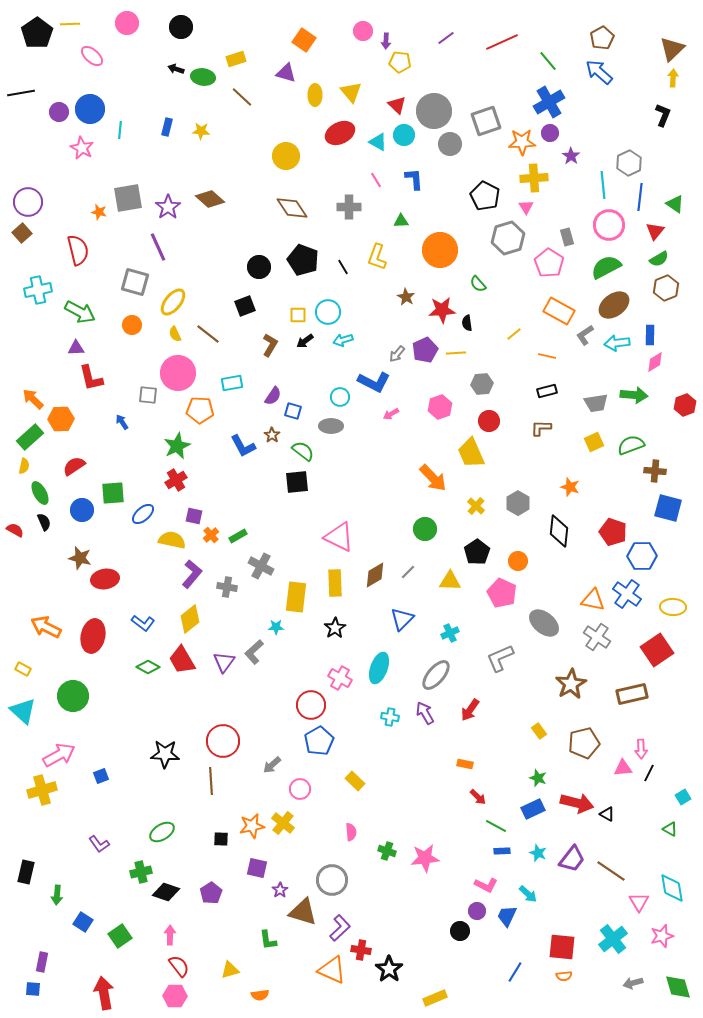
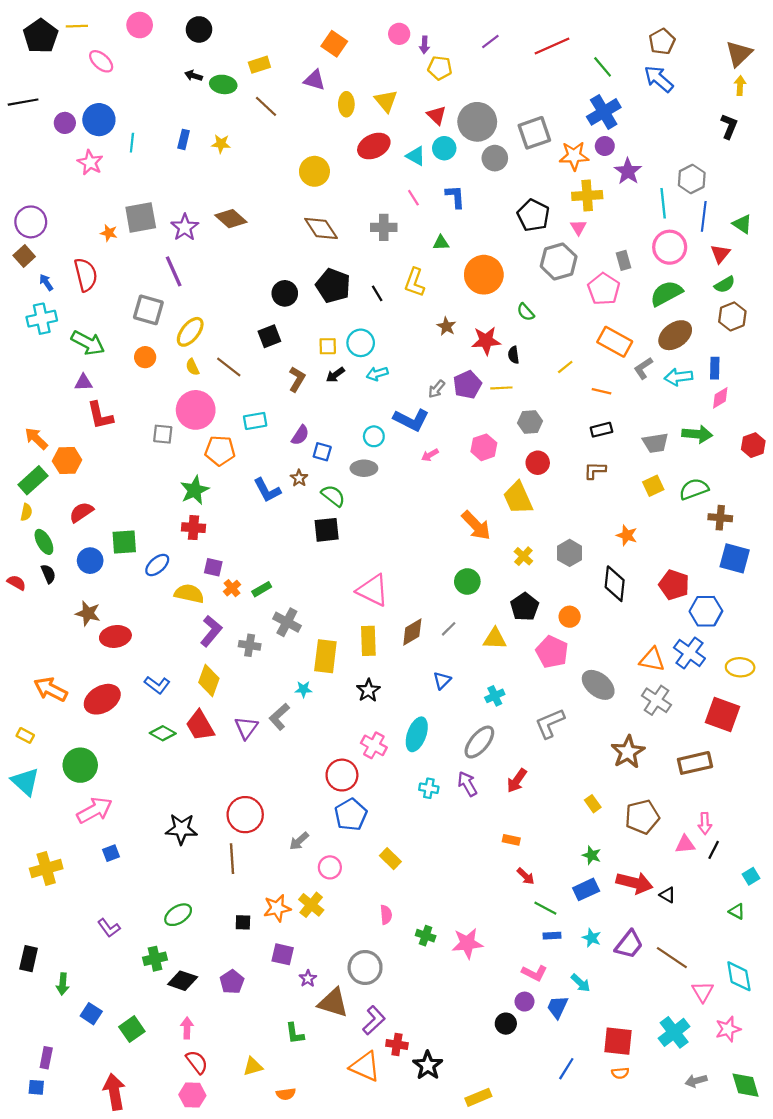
purple star: (571, 156) -> (628, 171), size x1.4
blue arrow: (122, 422) -> (46, 282), moved
red cross: (176, 480) -> (194, 528), turned 35
yellow diamond: (190, 619) -> (209, 680), turned -32
blue triangle: (402, 619) -> (442, 680), size x0.7
red ellipse: (93, 636) -> (102, 699), turned 48
red square: (657, 650) -> (722, 715), turned -36
pink arrow: (59, 755) -> (95, 810), moved

